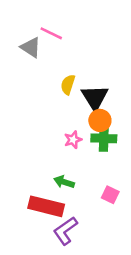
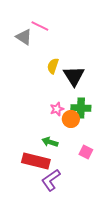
orange circle: (100, 120) -> (71, 119), moved

